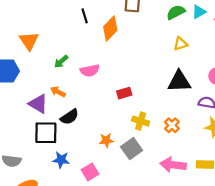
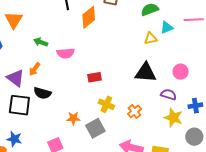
cyan triangle: (199, 12) -> (167, 28), moved
green arrow: (61, 62) -> (41, 42), turned 56
orange arrow: (58, 92) -> (35, 69), turned -88
black semicircle: (69, 117) -> (42, 93), turned 42
blue star: (61, 160) -> (14, 139), moved

